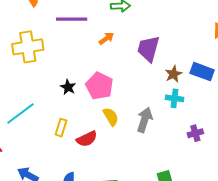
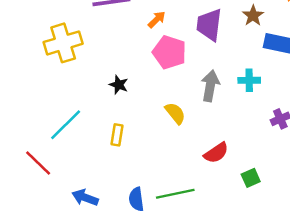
brown star: (173, 74) -> (253, 16), moved
pink pentagon: (99, 86) -> (169, 52), moved
gray arrow: (145, 120) -> (210, 86), moved
red semicircle: (87, 139) -> (216, 153), moved

